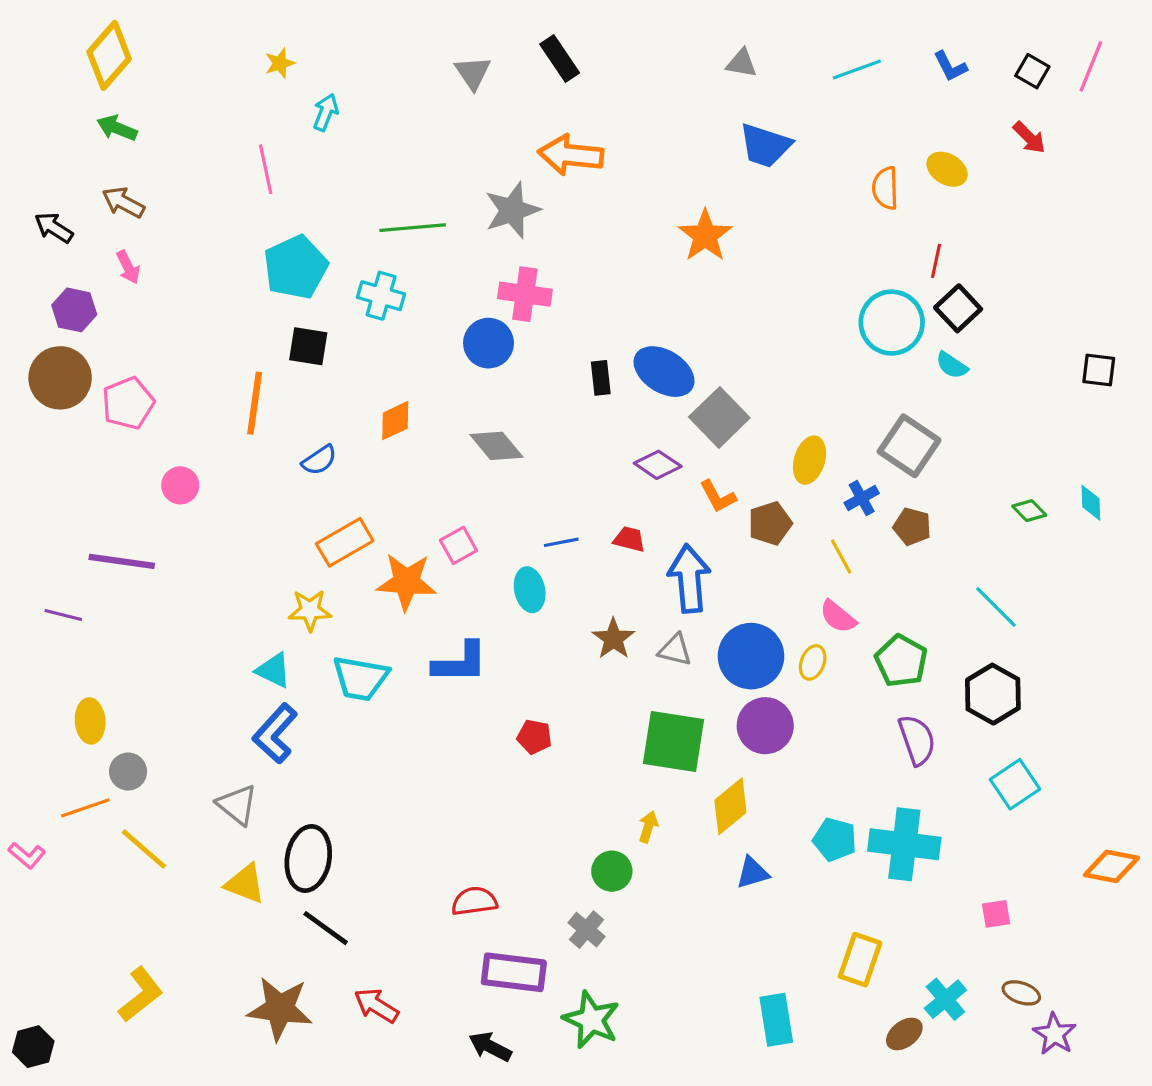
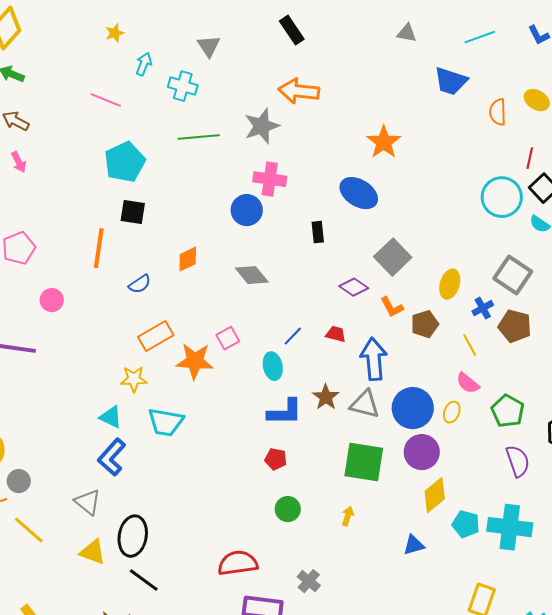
gray triangle: (473, 73) -> (209, 46), moved
blue trapezoid: (765, 145) -> (451, 81), moved
pink line: (266, 169) -> (106, 100), turned -56
cyan cross: (381, 296) -> (183, 86), moved
blue ellipse: (664, 372) -> (359, 193), moved
brown pentagon: (912, 526) -> (515, 326), size x1.4
blue line: (561, 542) -> (293, 336), turned -35
gray triangle: (675, 650) -> (365, 404), size x1.4
blue L-shape: (460, 662) -> (285, 412), moved
yellow diamond: (730, 806) -> (435, 495), moved
green circle: (612, 871) -> (288, 509), moved
red semicircle: (474, 901) -> (238, 563), size x1.4

